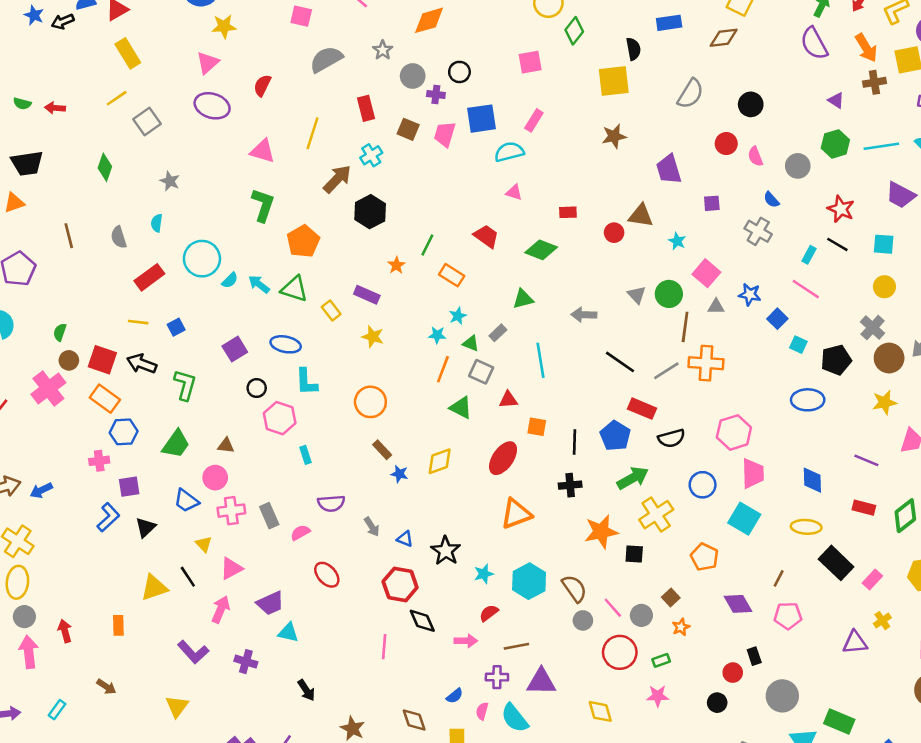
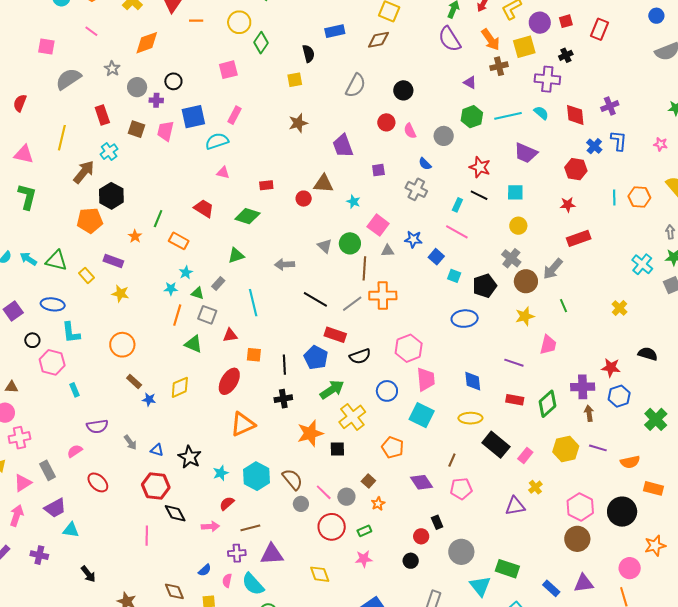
yellow square: (614, 81) -> (295, 80), size x0.6
orange pentagon: (303, 241) -> (90, 221), moved, turned 30
gray rectangle: (269, 516) -> (47, 470), moved

